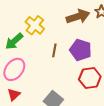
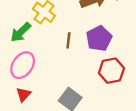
purple pentagon: (81, 50) -> (99, 38), turned 30

